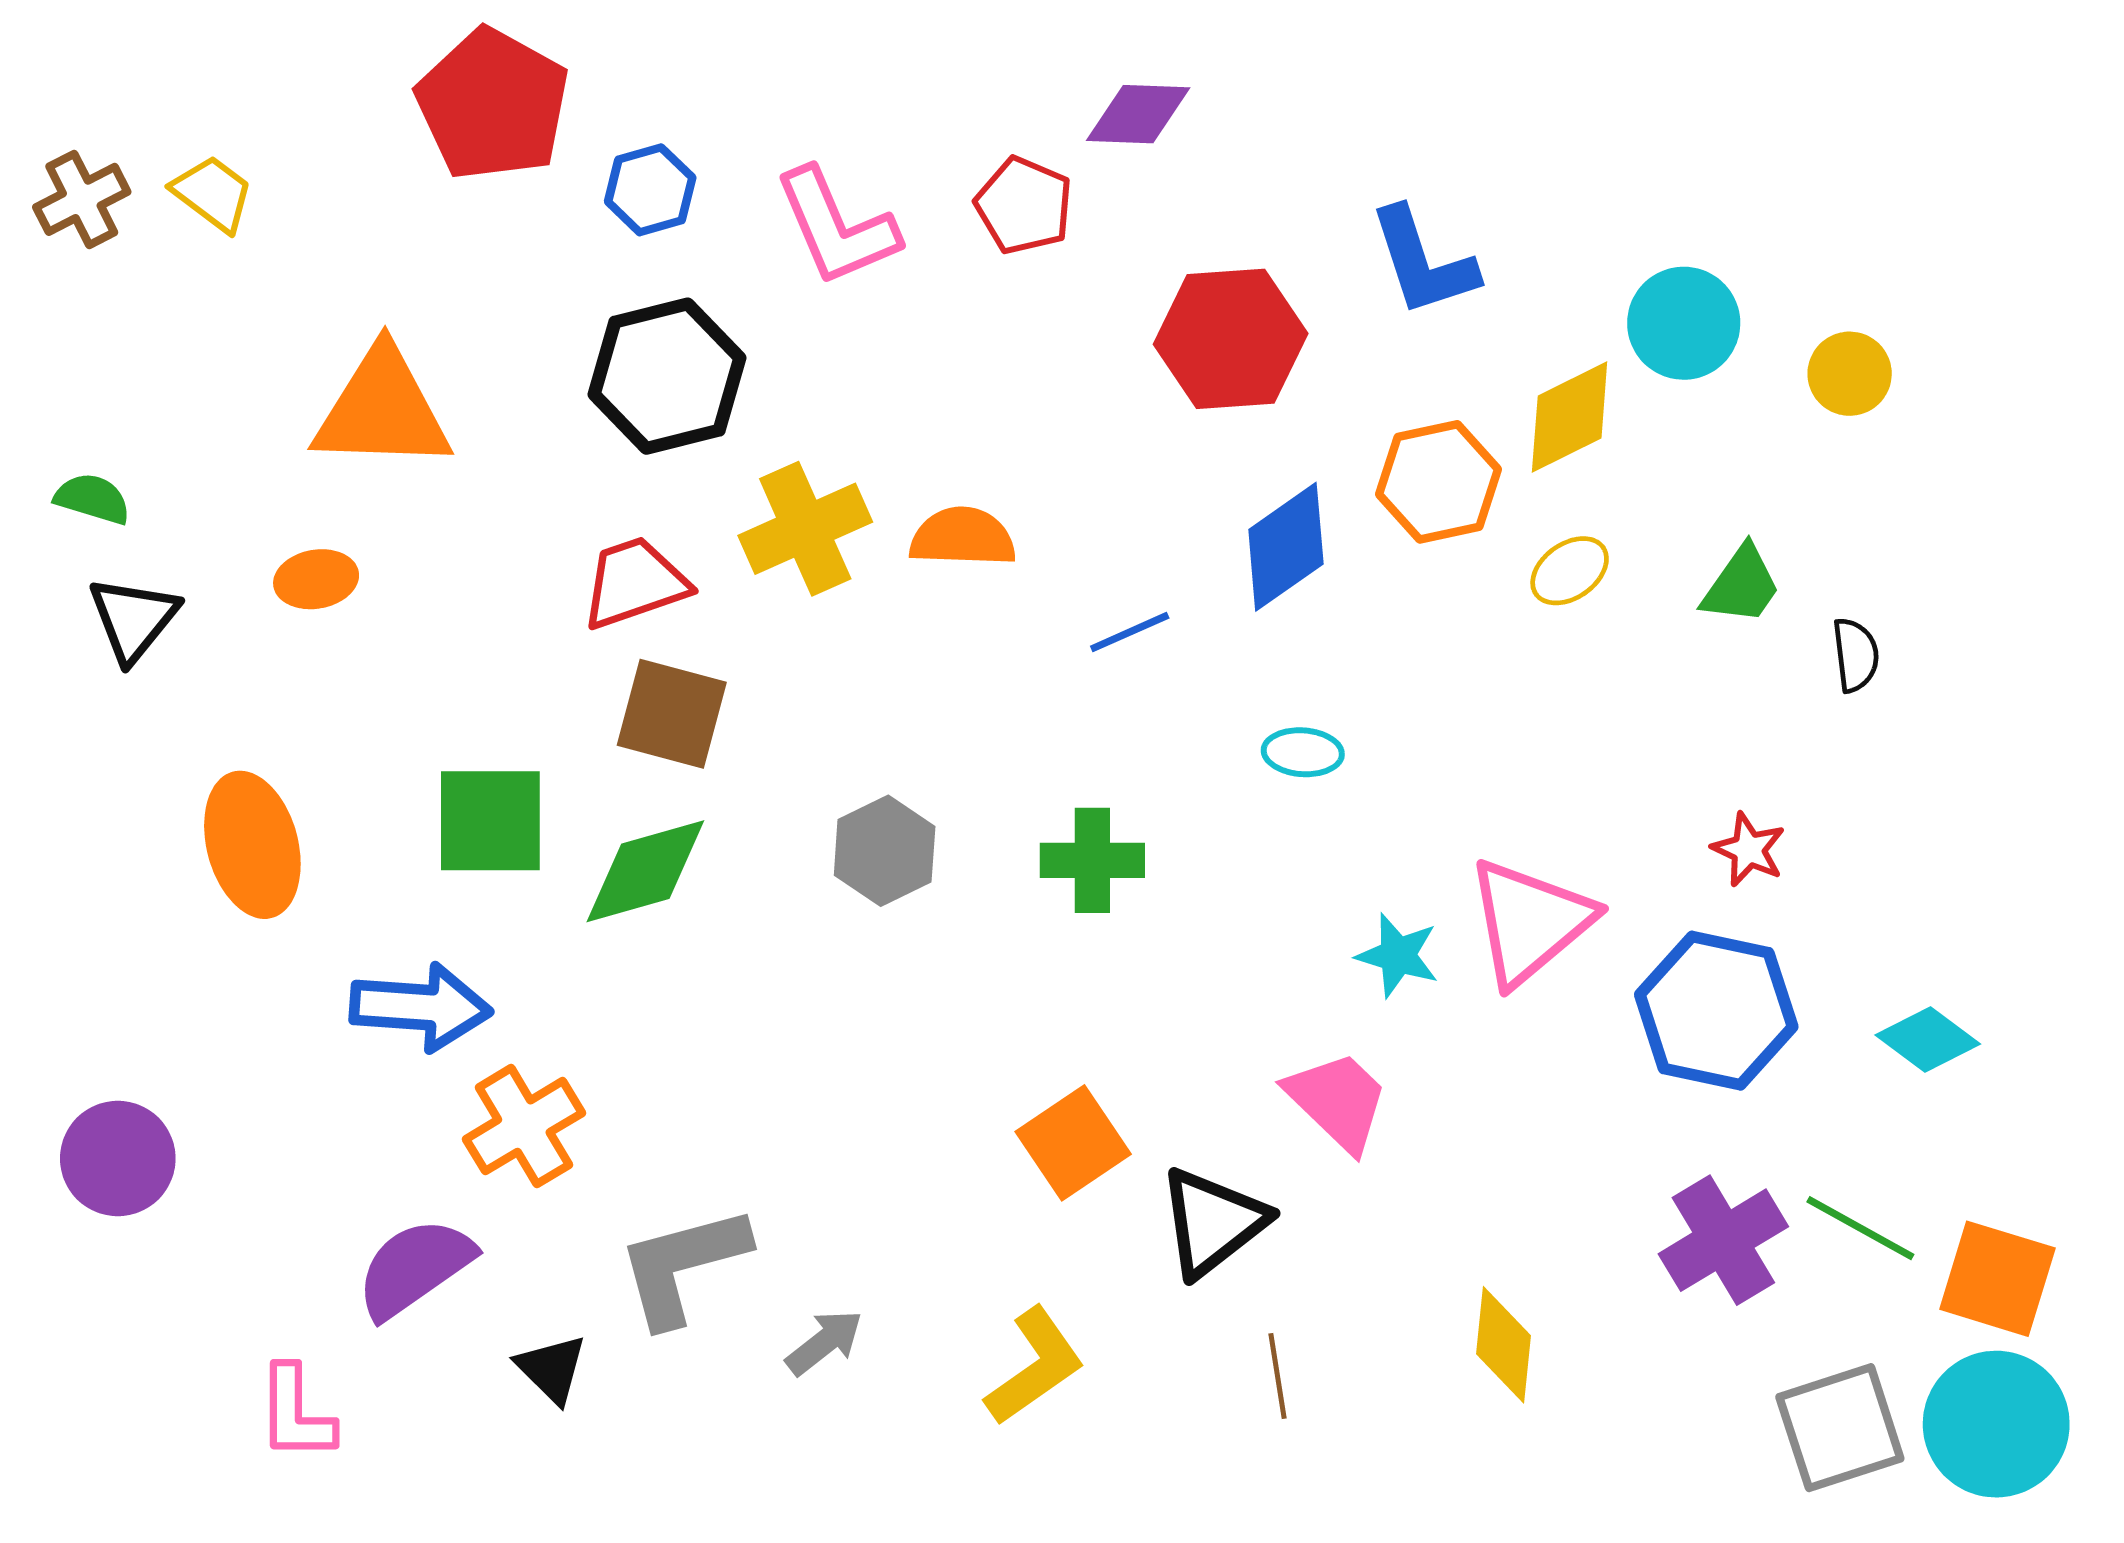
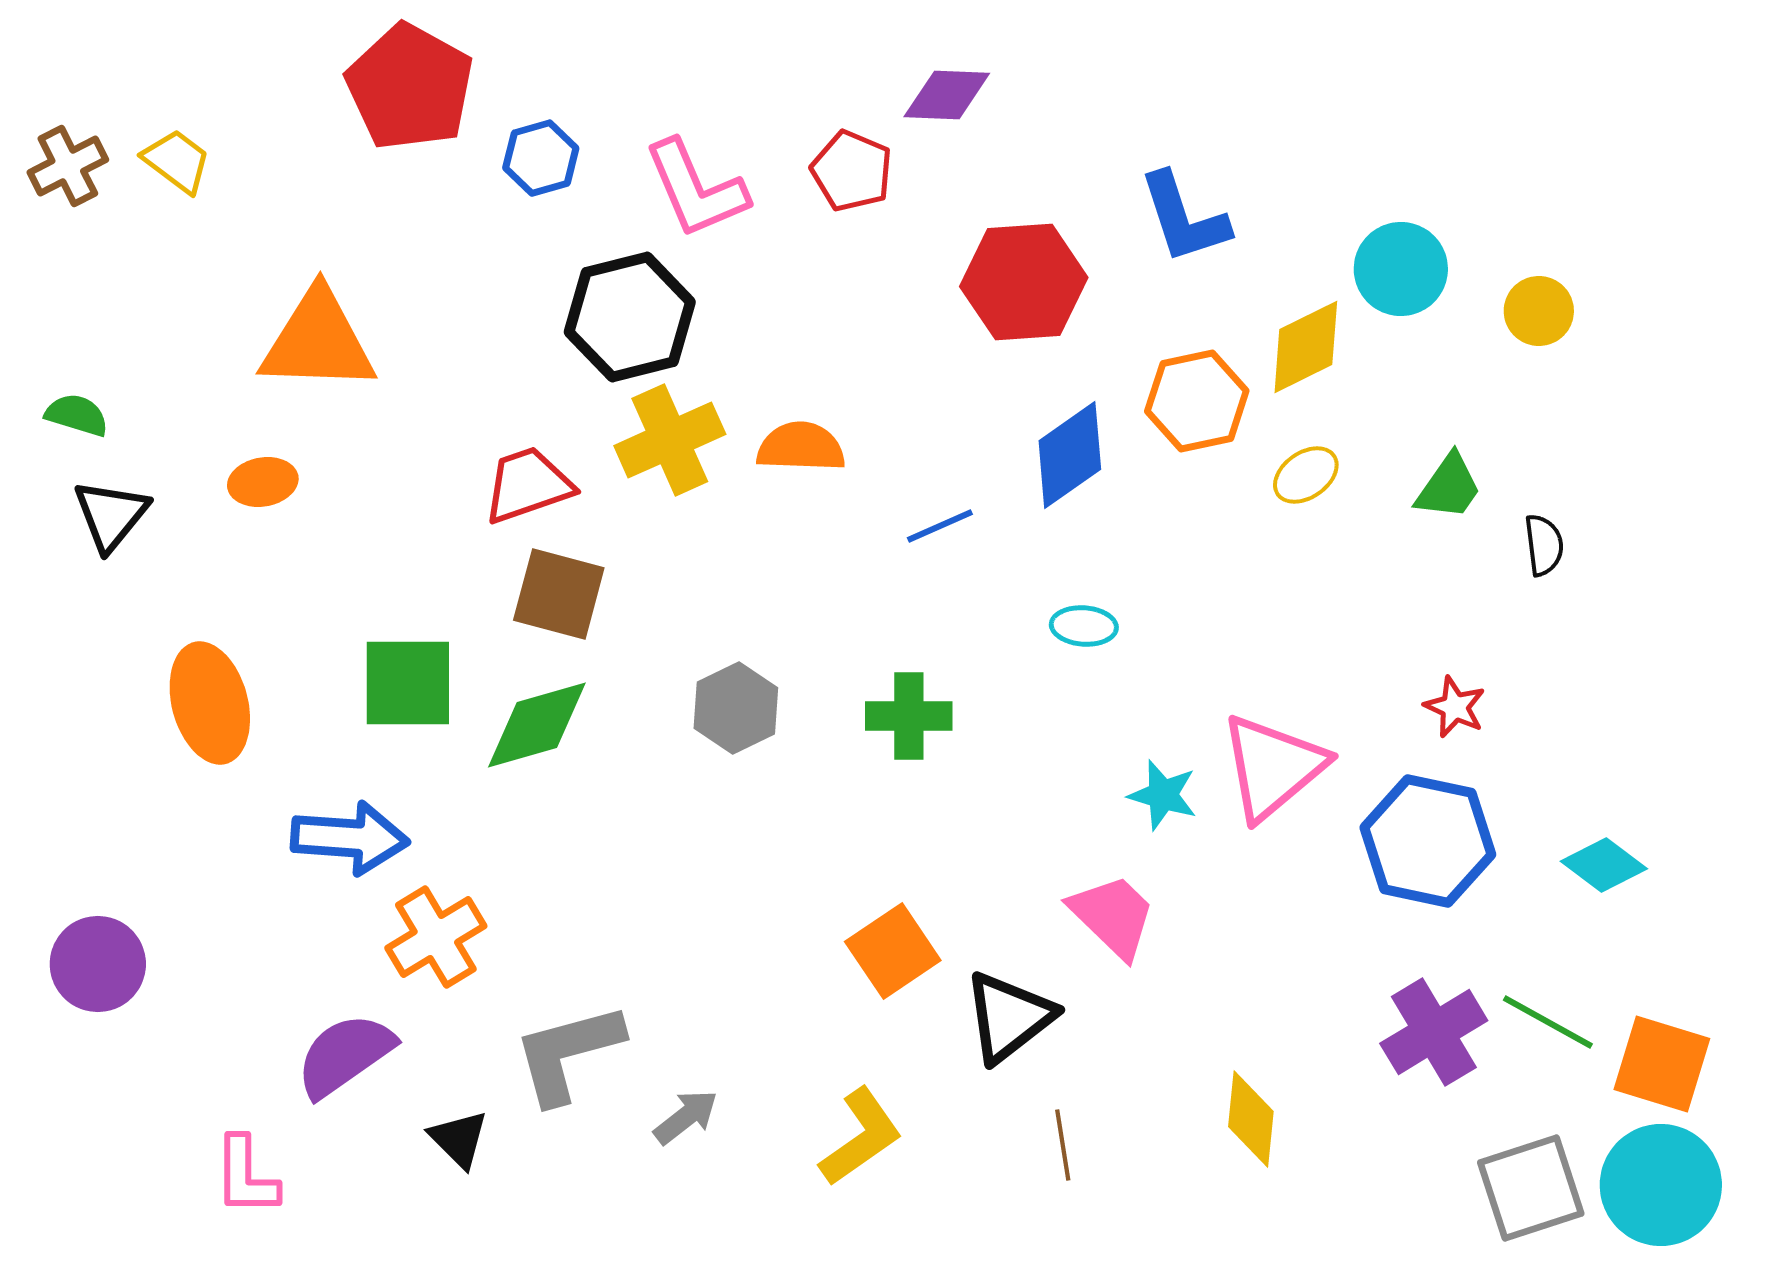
black hexagon: (667, 376) -> (630, 317), moved

